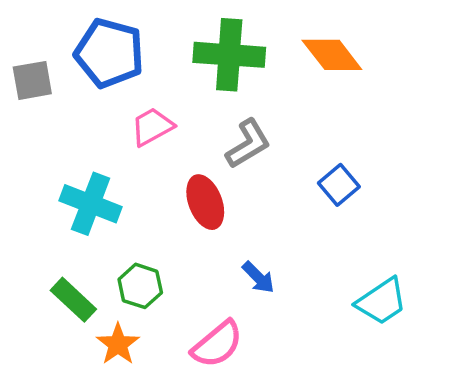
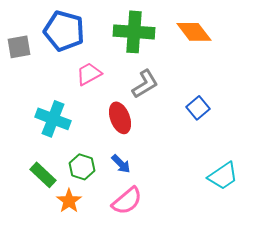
blue arrow: (258, 277) -> (121, 164), moved

